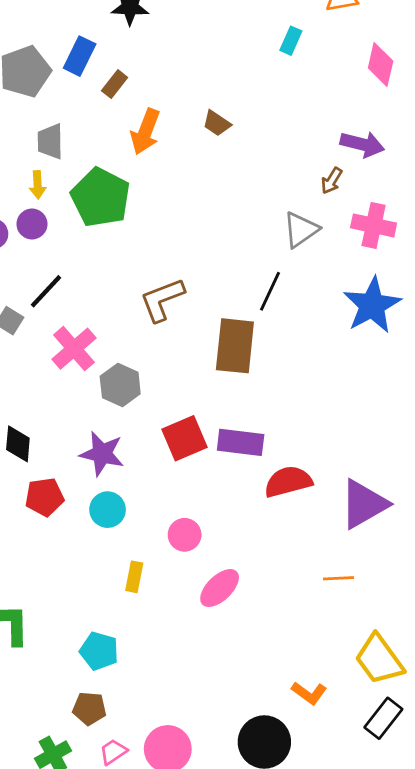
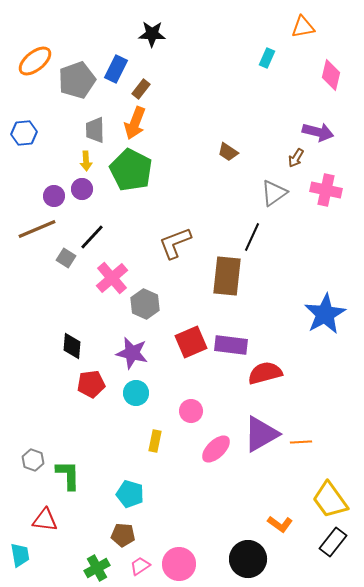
brown trapezoid: (217, 123) -> (228, 152), moved
orange arrow: (145, 132) -> (135, 123), moved
blue star: (372, 305) -> (325, 314), moved
purple triangle: (364, 504) -> (261, 434), moved

